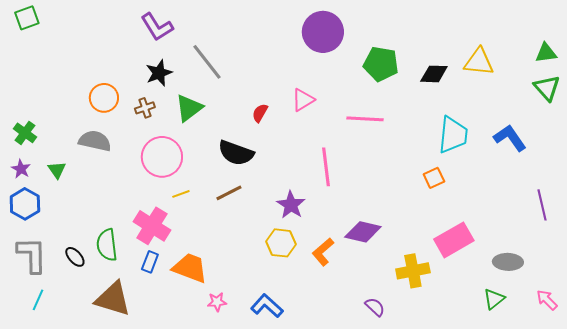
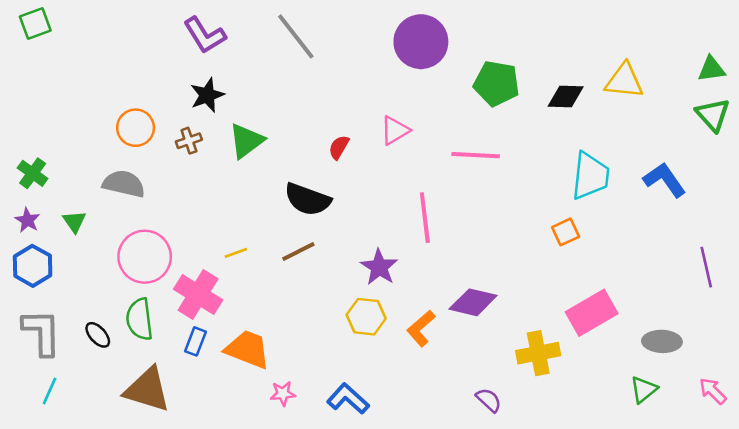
gray line: (207, 62) -> (296, 36), moved
pink circle: (162, 157) -> (145, 257), moved

